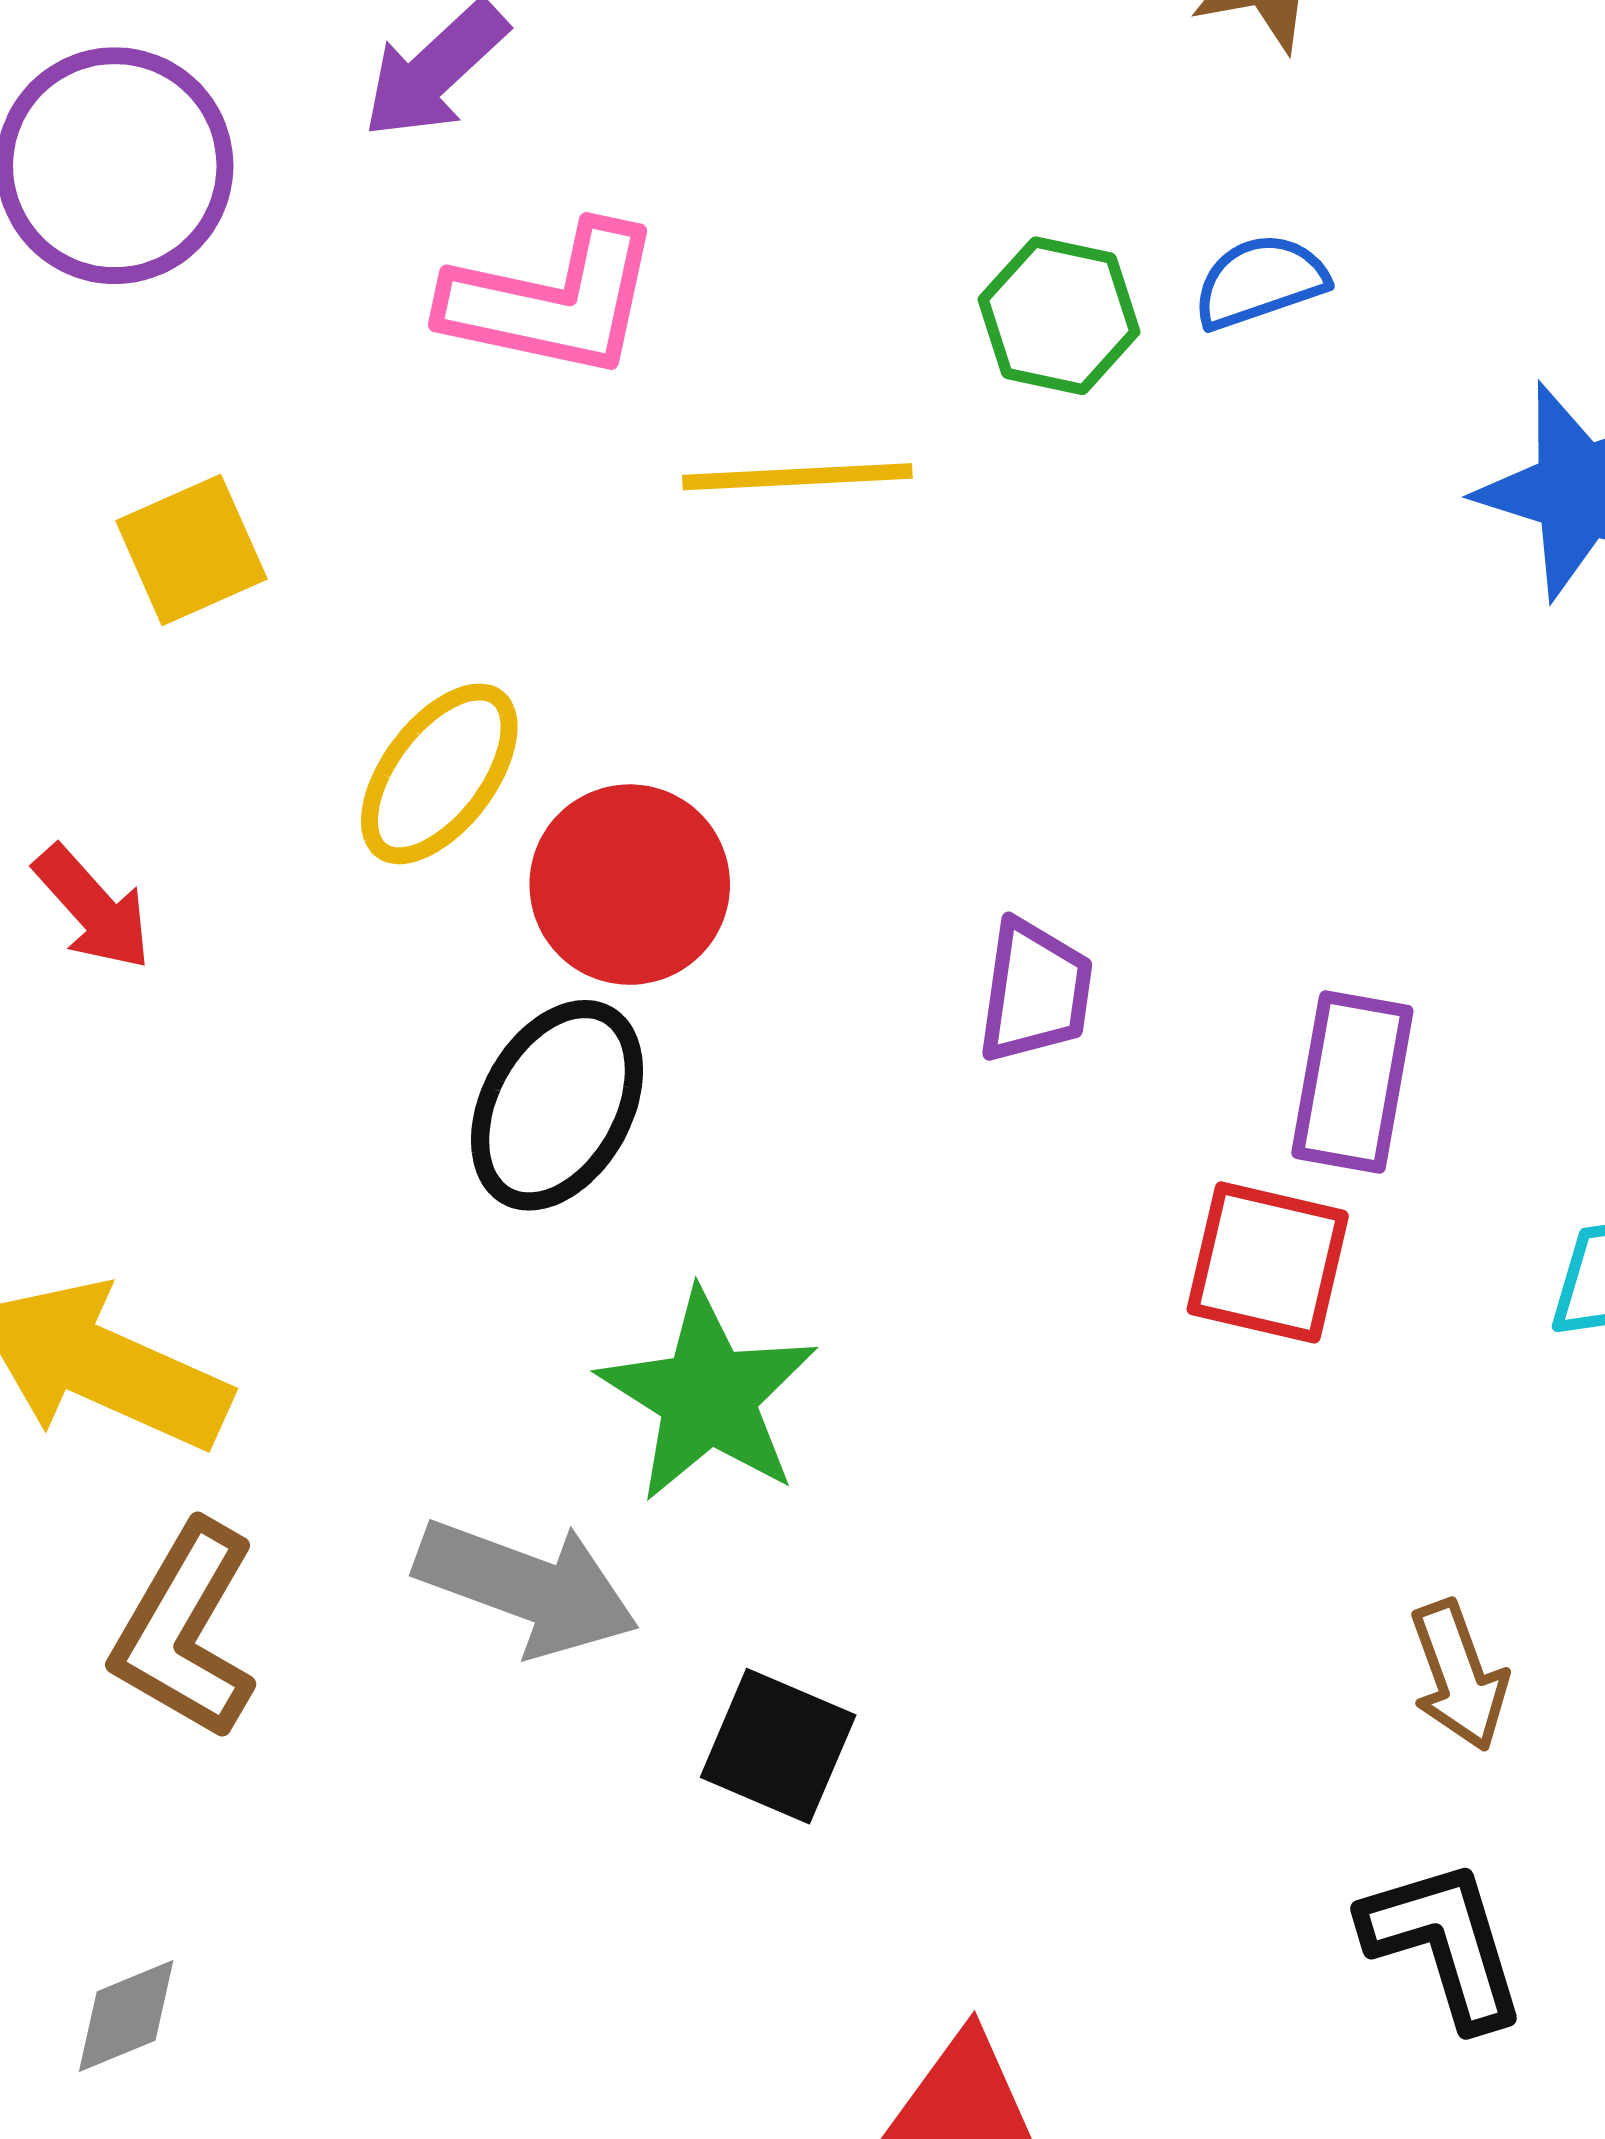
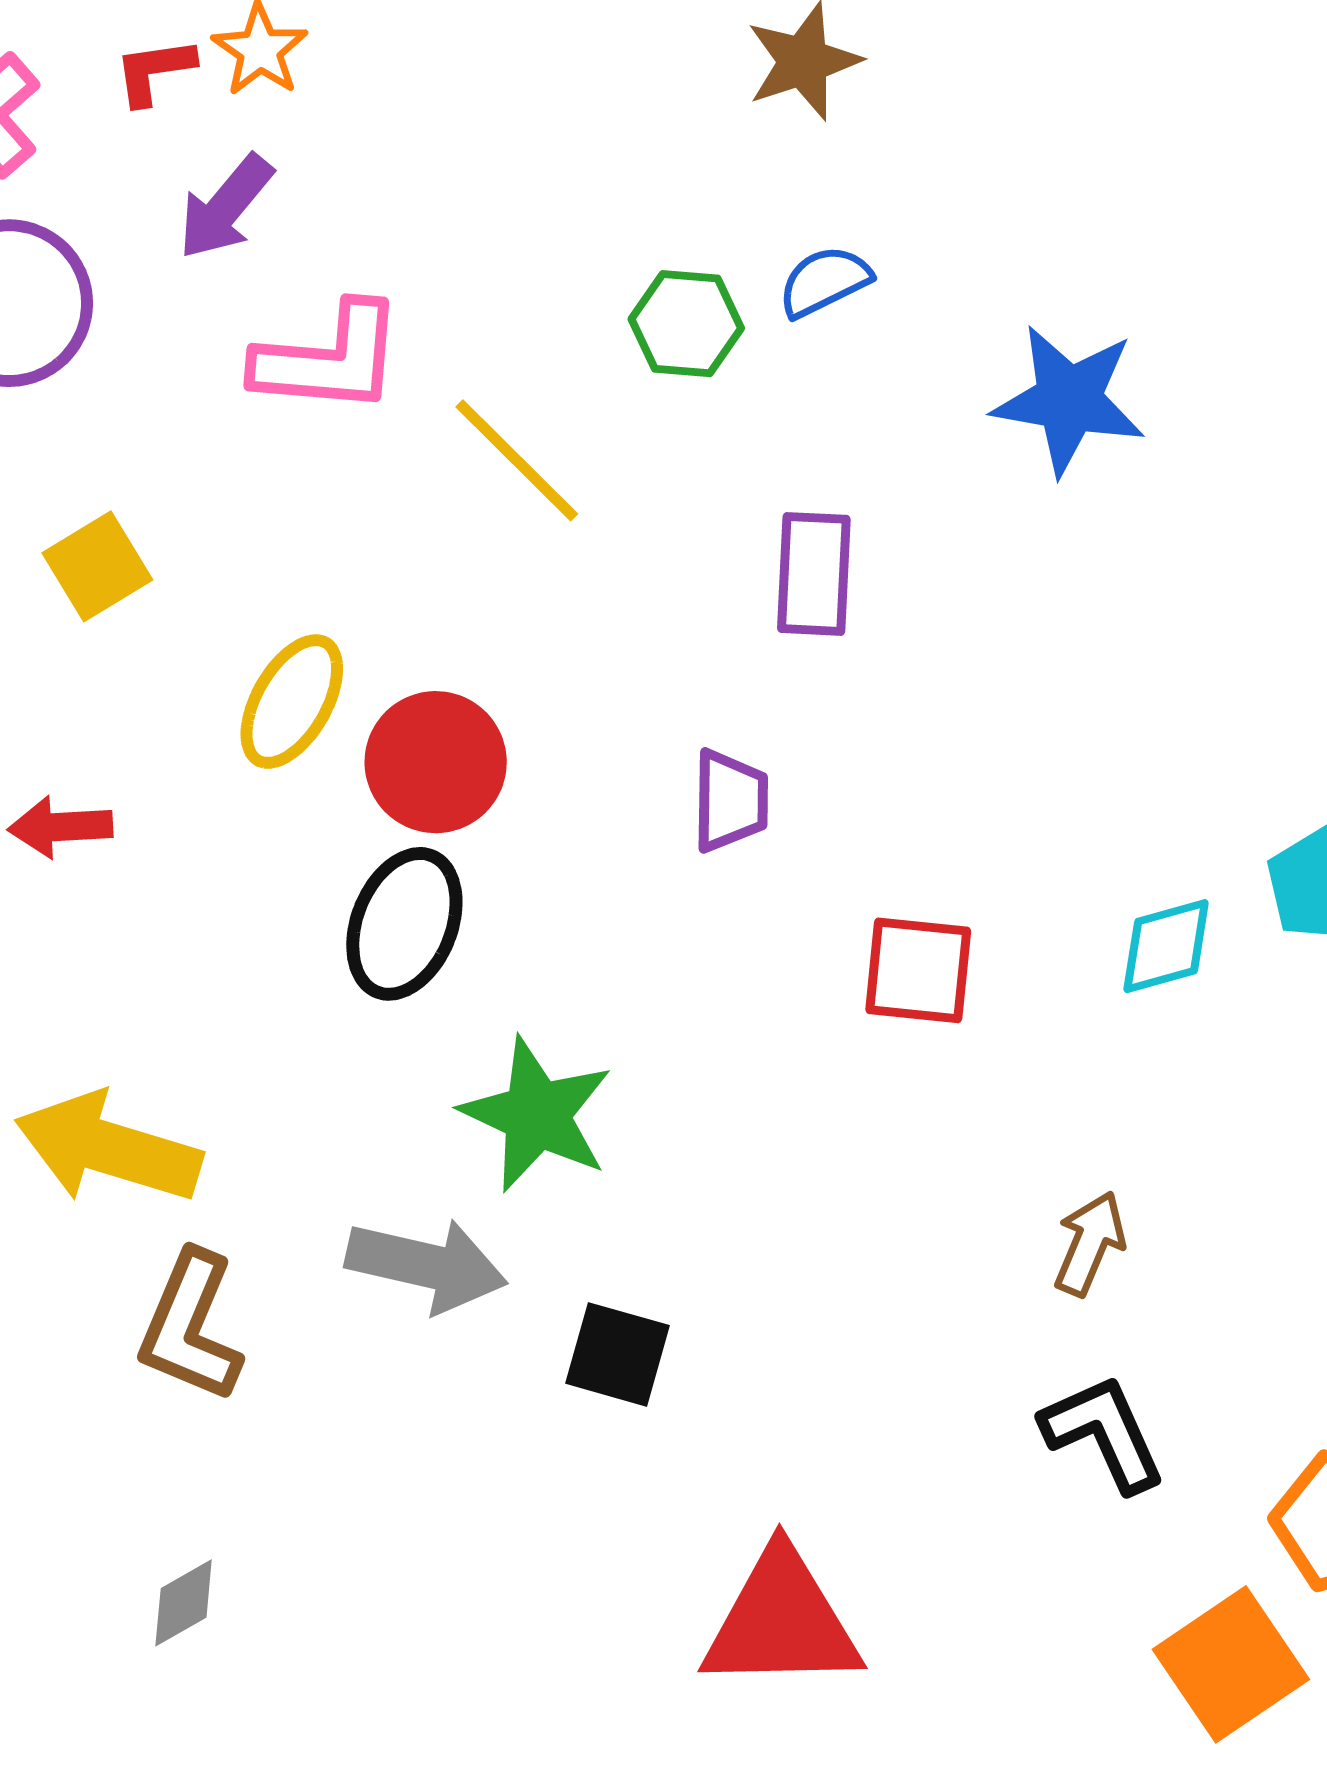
yellow line: (797, 477) -> (517, 460), turned 55
red arrow: (93, 908) -> (60, 827), turned 136
purple rectangle: (1352, 1082) -> (814, 574), moved
brown arrow: (1459, 1676) -> (1090, 1244), turned -130

